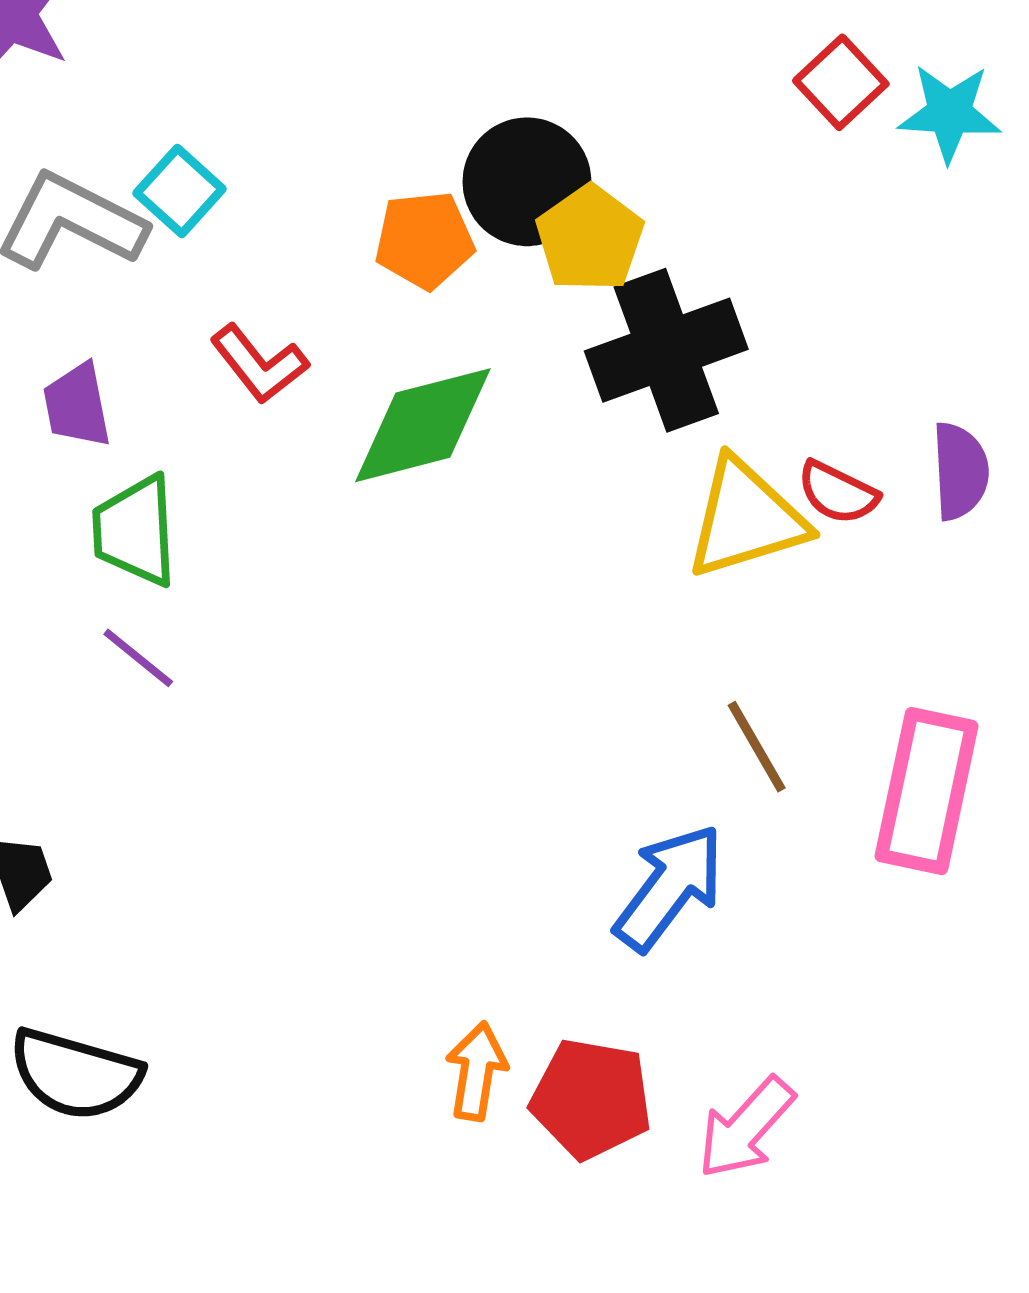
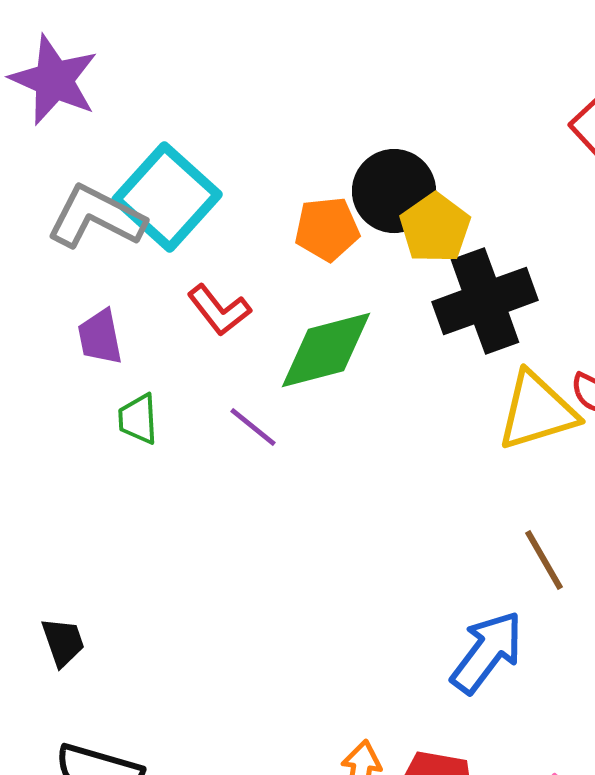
cyan square: (180, 191) -> (167, 197), size x1.8
green trapezoid: (135, 531) -> (138, 419), size x0.7
purple line: (138, 658) -> (253, 427), moved

